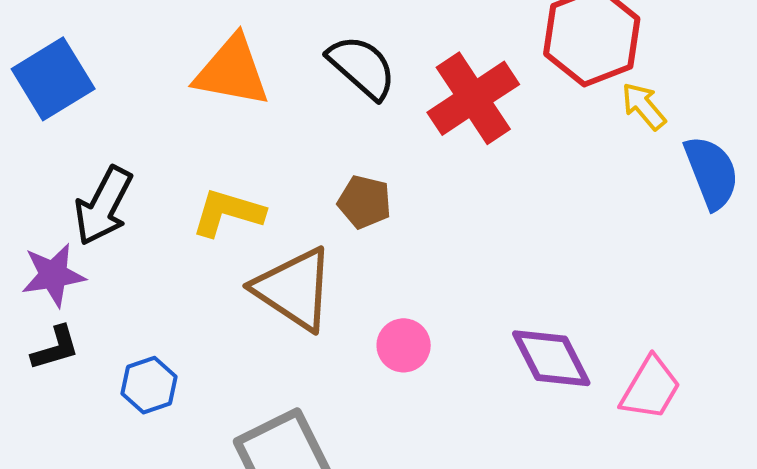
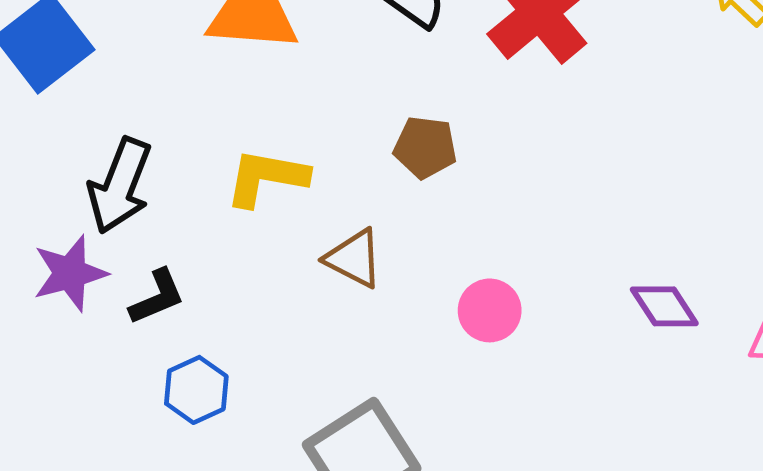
brown triangle: (294, 289) -> (354, 258), size x0.6
black L-shape: (55, 348) -> (157, 297), moved
purple diamond: (551, 358) -> (664, 306), size x0.7

